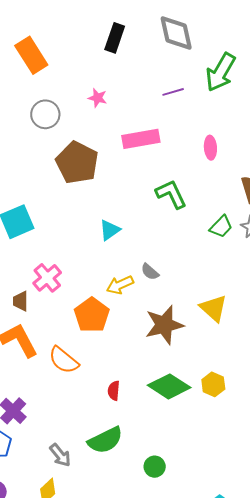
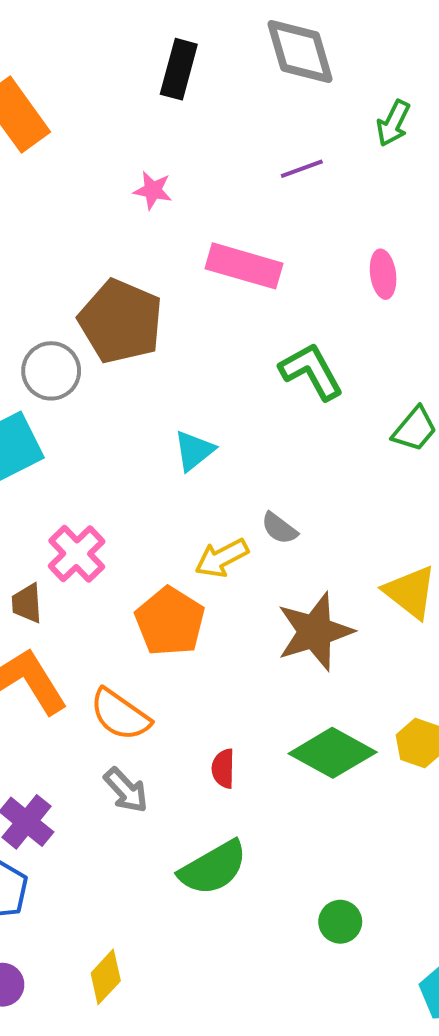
green arrow: (221, 72) -> (393, 123), size x0.6
gray circle: (45, 114) -> (51, 371), moved
pink rectangle: (141, 139) -> (244, 266), turned 30
gray arrow: (60, 455) -> (126, 790), moved
green circle: (155, 467) -> (340, 922), moved

